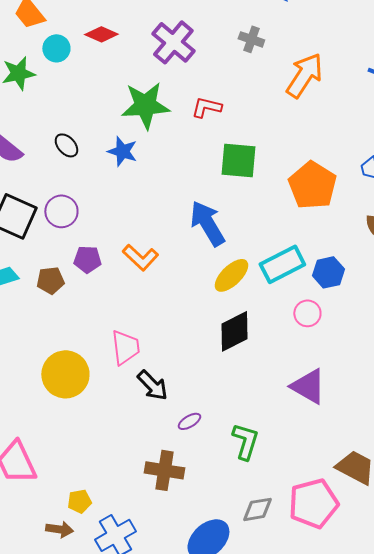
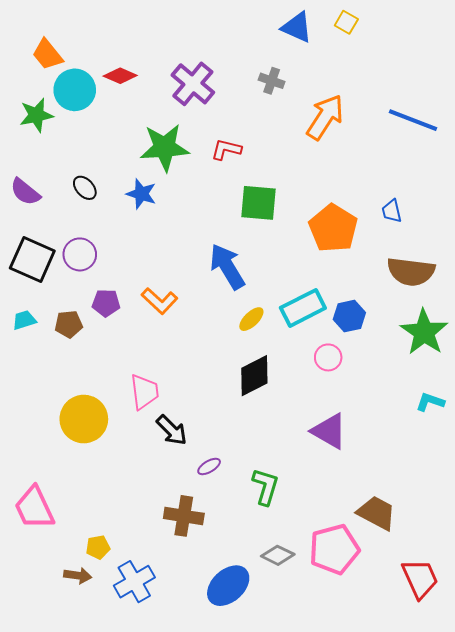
cyan circle: (56, 48) -> (75, 90), size x1.5
yellow ellipse: (231, 275) -> (251, 319), size x0.7
gray diamond: (257, 509) -> (278, 555), turned 36

